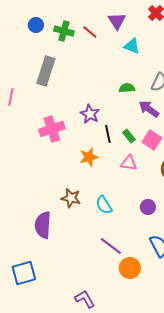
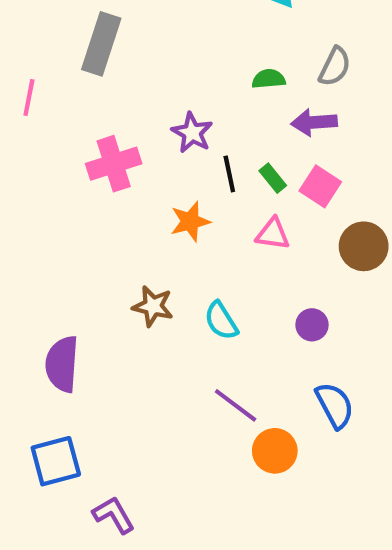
purple arrow: (149, 109) -> (314, 122), turned -40
purple semicircle: (43, 225) -> (62, 364), moved
purple L-shape: (85, 299) -> (114, 515), moved

